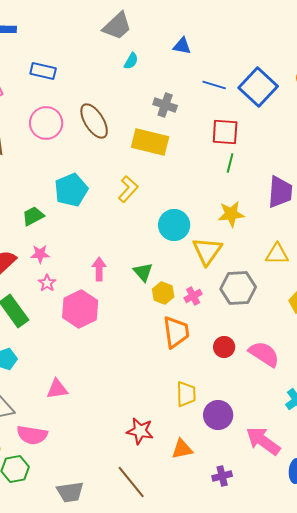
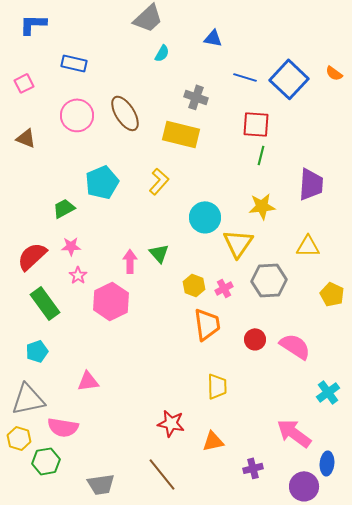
green triangle: (143, 272) -> (159, 253), moved
purple circle: (218, 415) -> (304, 486), moved

